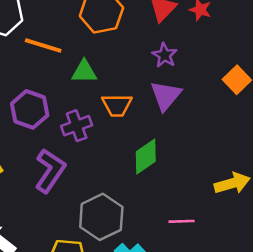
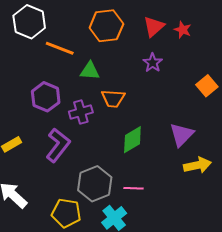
purple triangle: (166, 96) -> (182, 135), moved
pink line: (182, 221) -> (134, 188), moved

